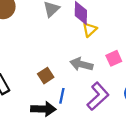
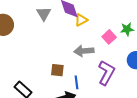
yellow triangle: (90, 30) -> (81, 20), turned 32
brown square: (46, 76) -> (57, 70), turned -32

